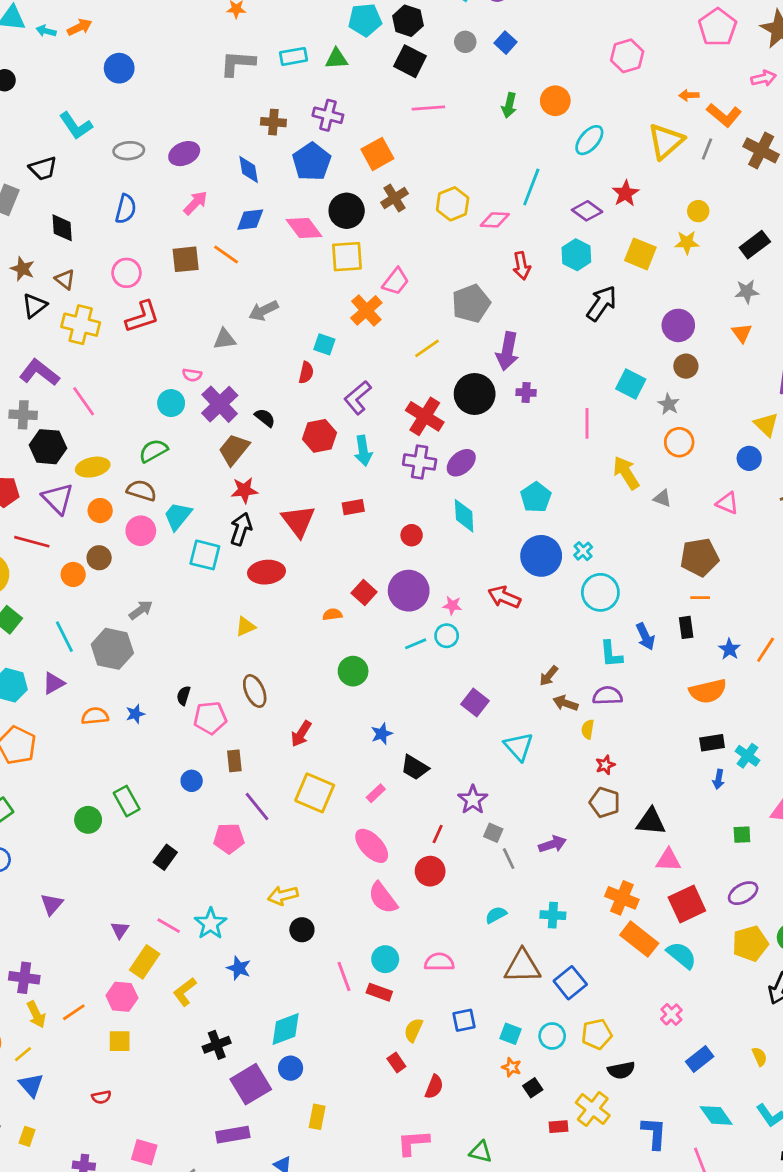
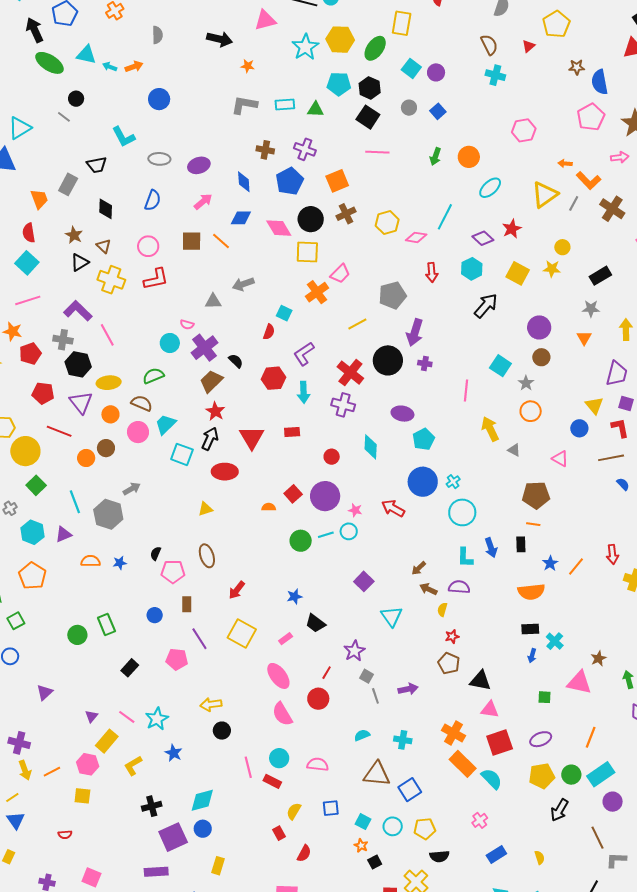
purple ellipse: (461, 463) -> (402, 414), moved, turned 45
red star: (244, 490) -> (215, 411), turned 30
green circle: (353, 671) -> (301, 541), moved

